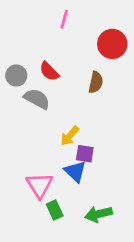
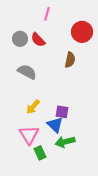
red semicircle: (49, 71) -> (38, 40), moved
gray circle: (16, 75) -> (20, 39), moved
yellow arrow: (70, 136) -> (33, 107), moved
green arrow: (99, 214) -> (65, 142), moved

